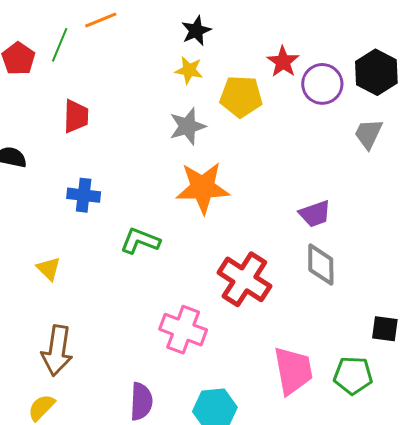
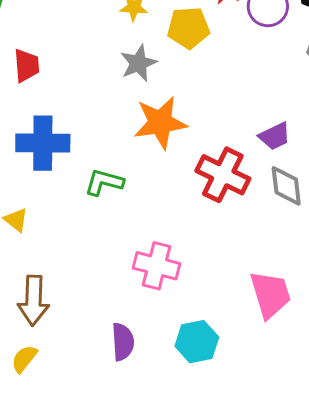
blue cross: (84, 195) -> (43, 143), size x1.6
red cross: (244, 279) -> (223, 175), moved

